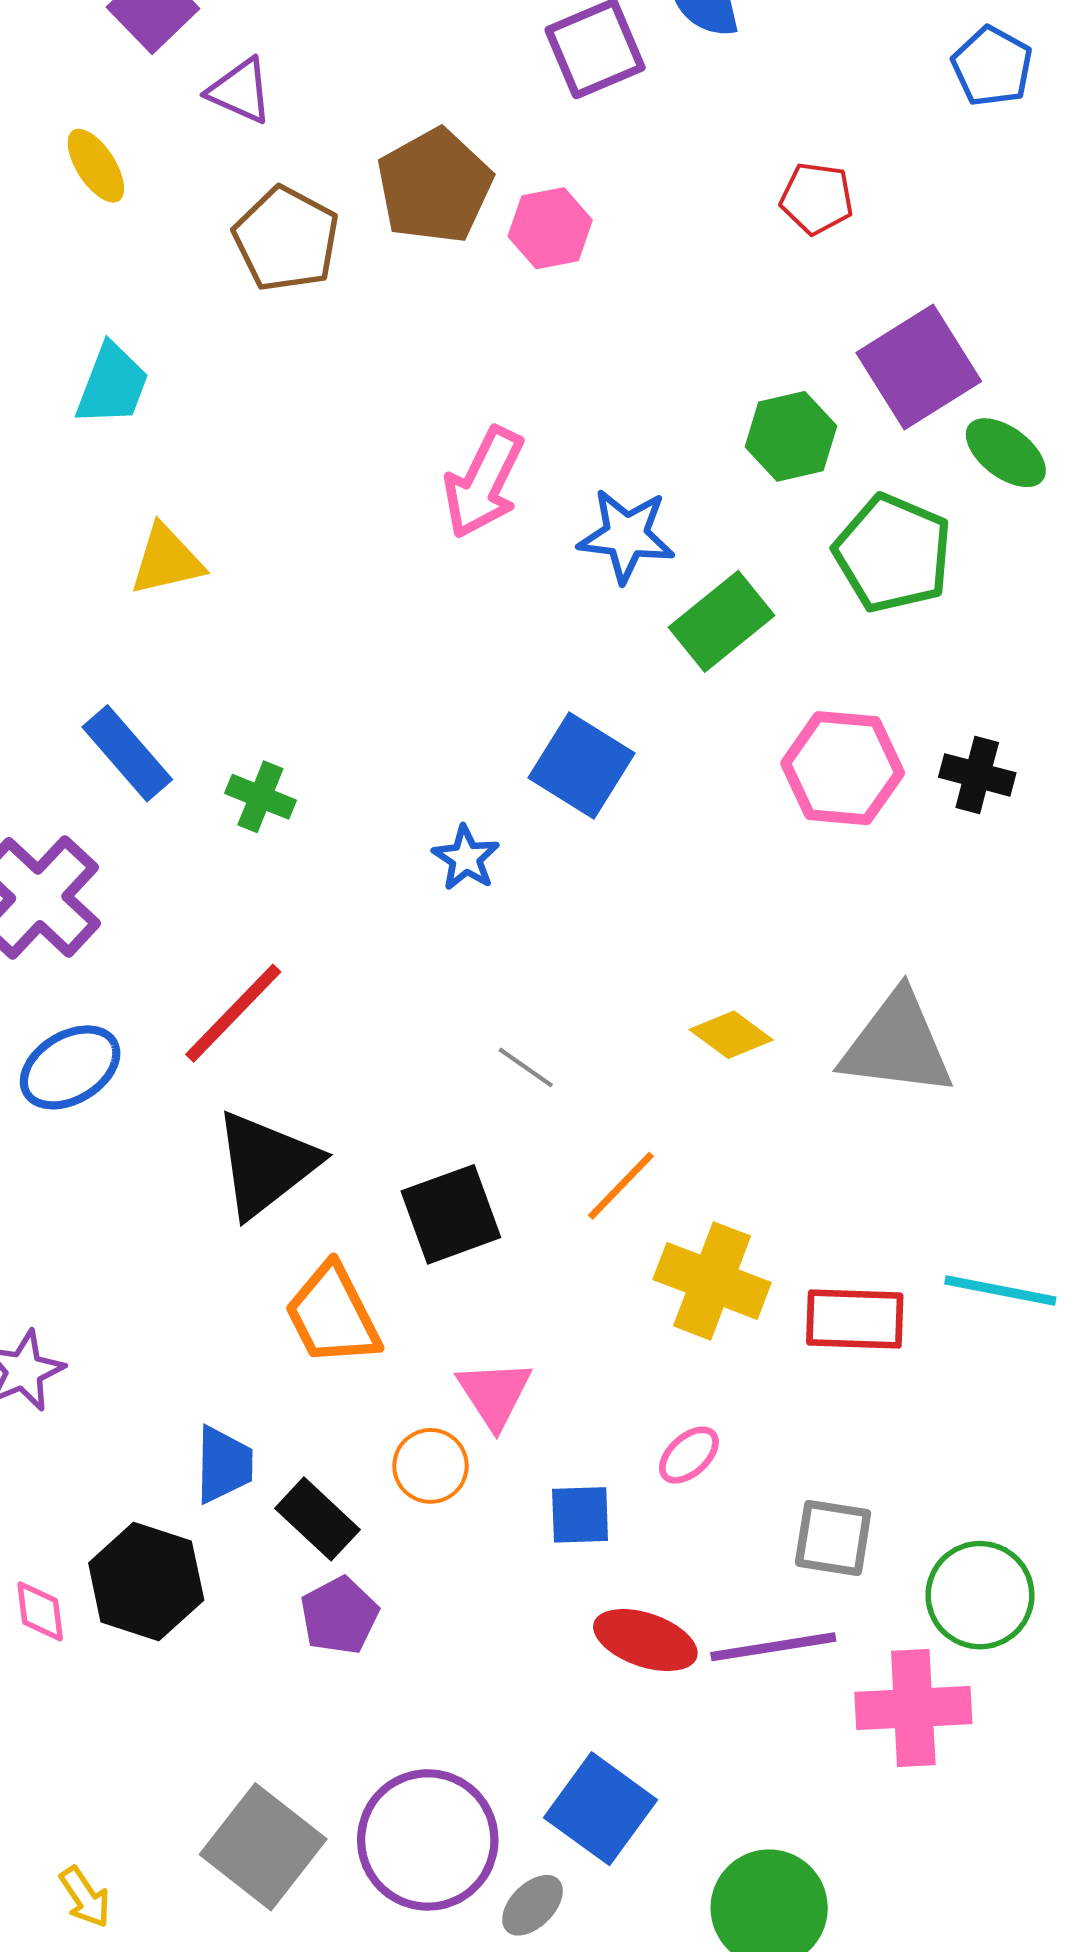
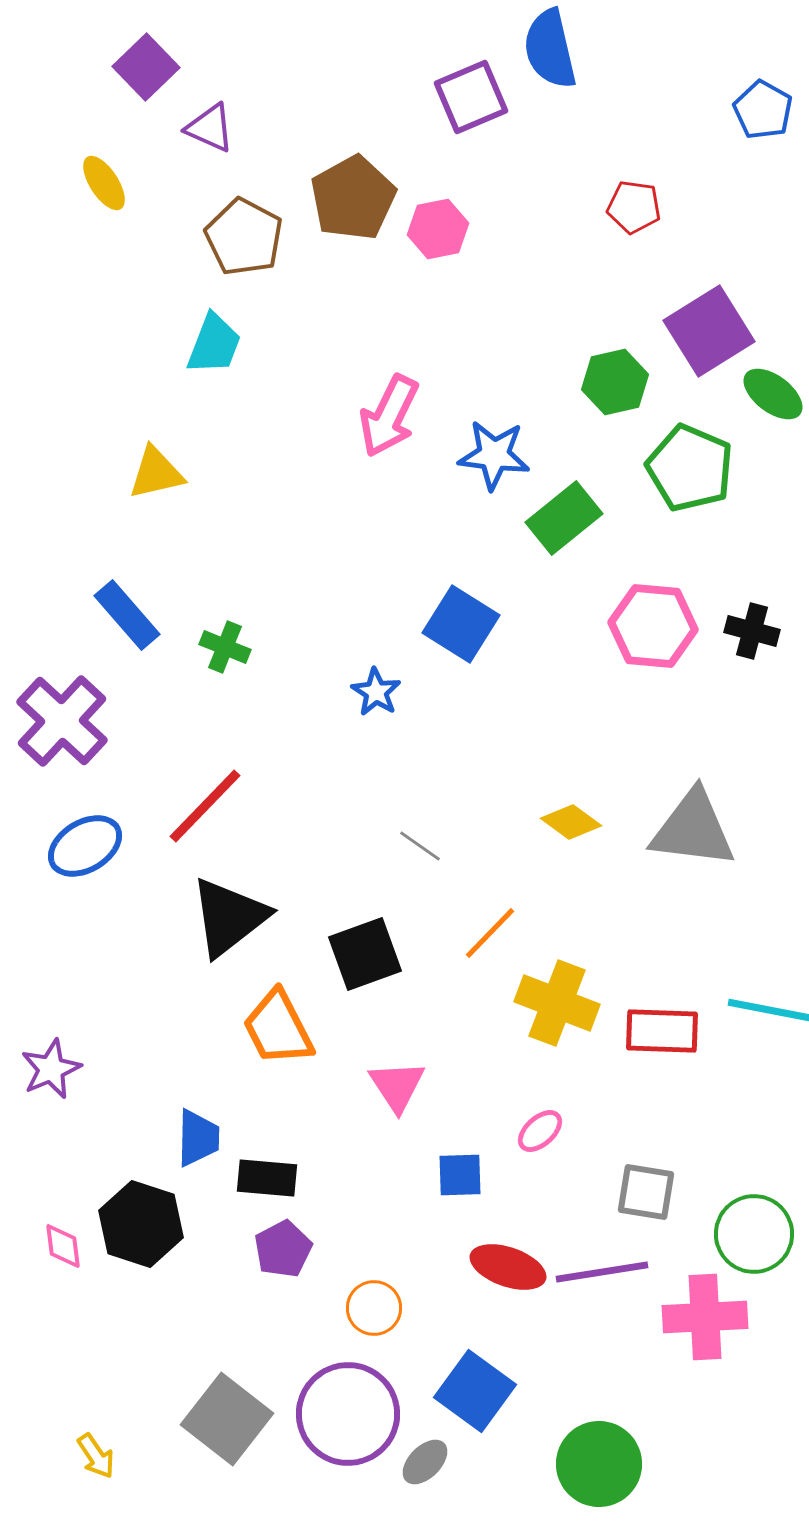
cyan trapezoid: (112, 385) -> (214, 344), moved
orange circle: (430, 1466) -> (374, 1308), moved
black rectangle: (318, 1519) -> (267, 1178), turned -38

